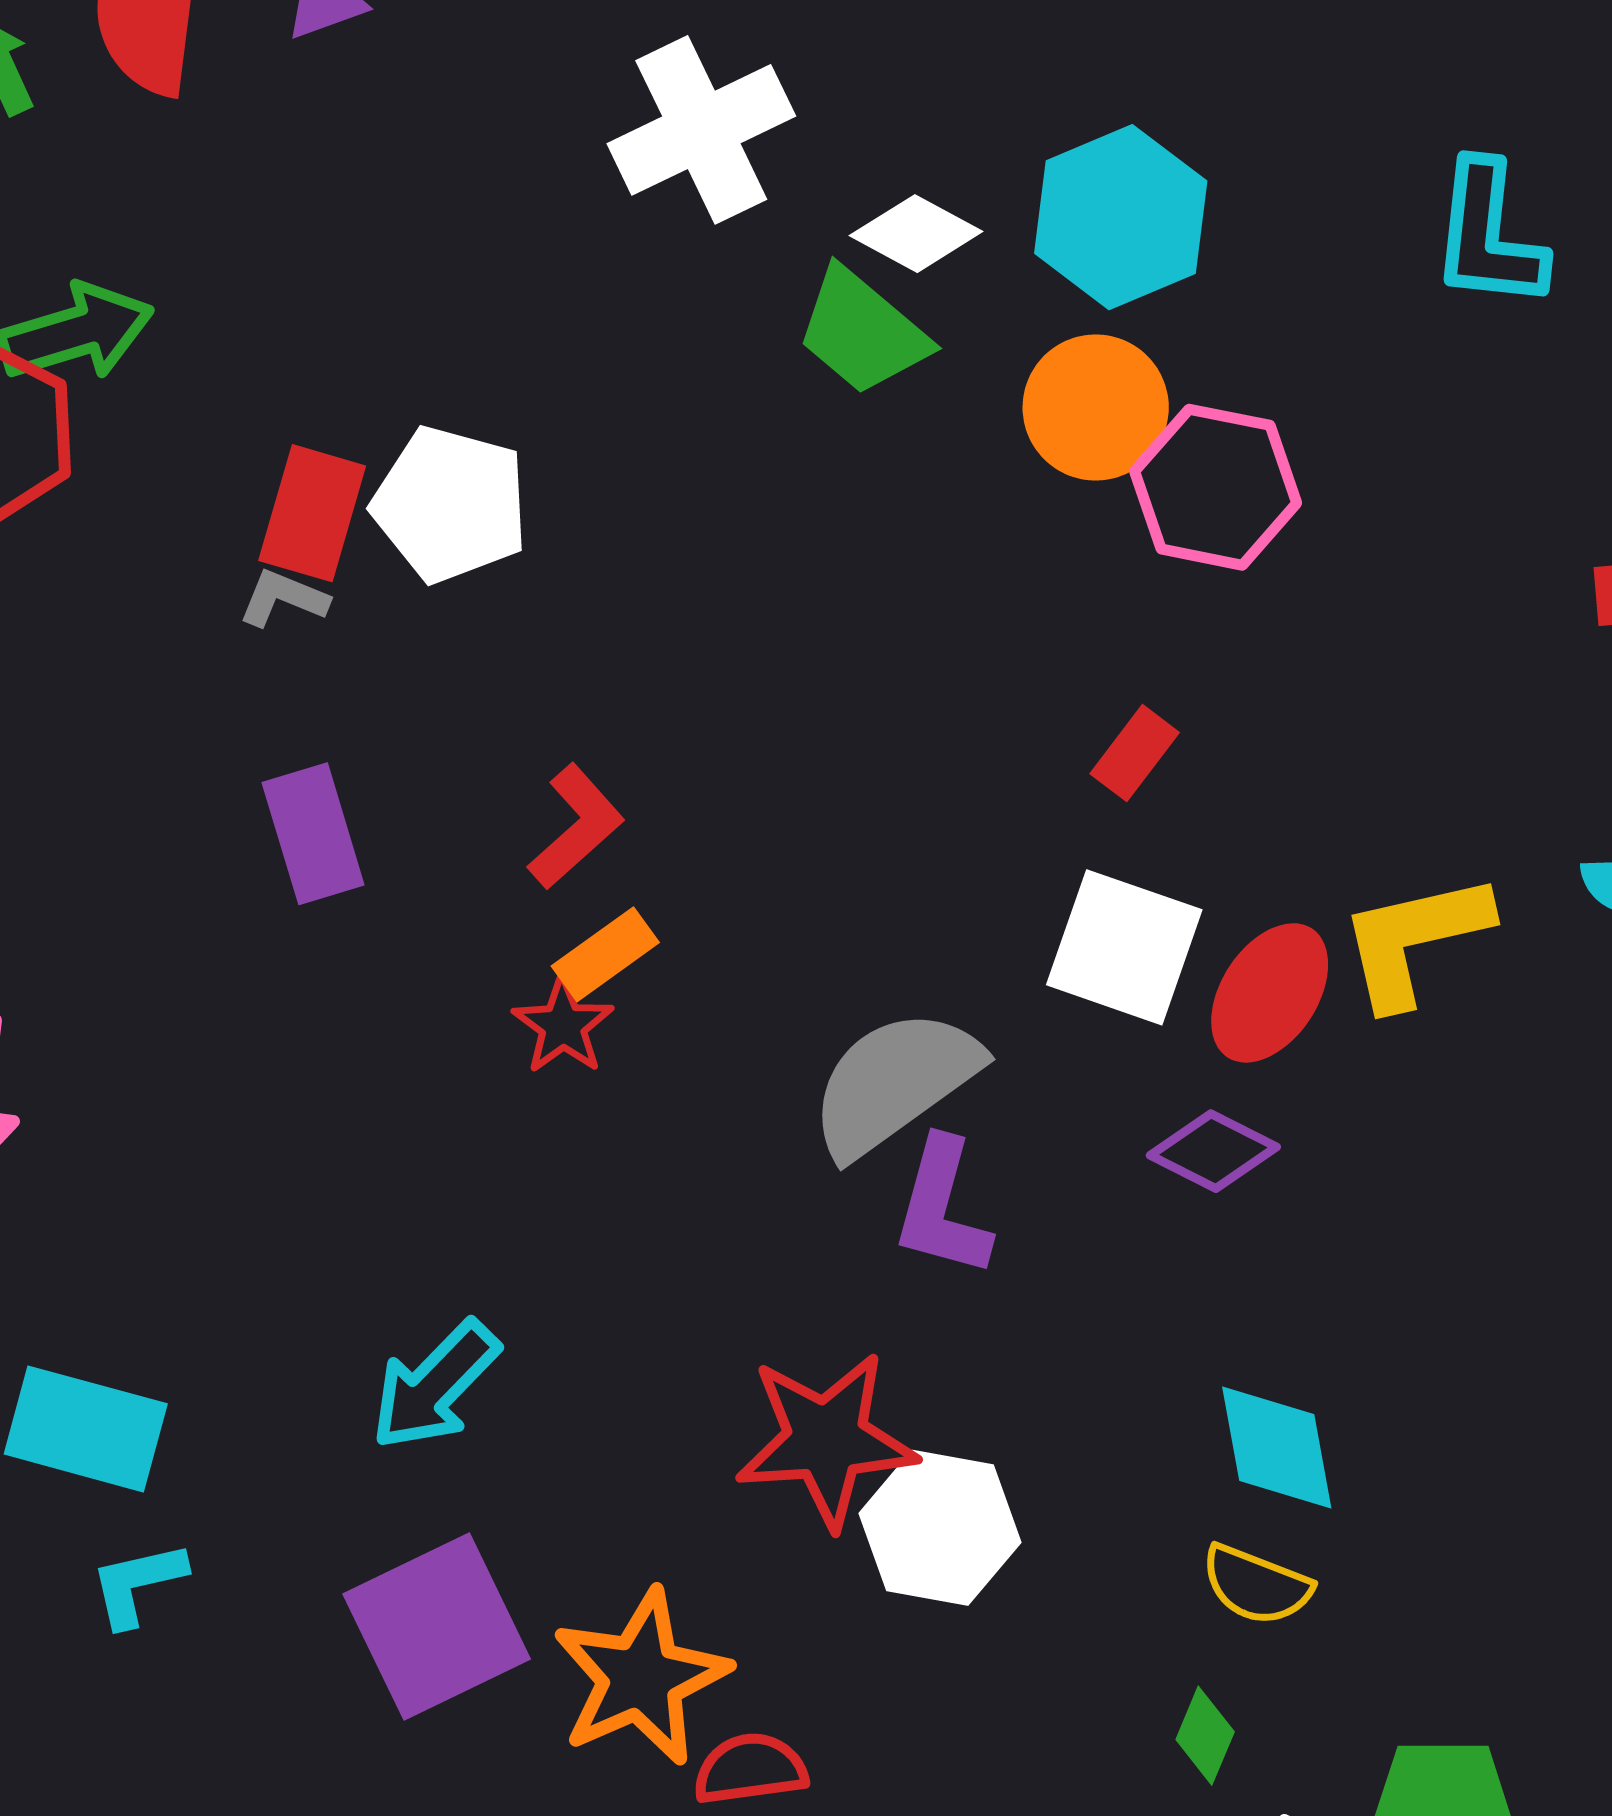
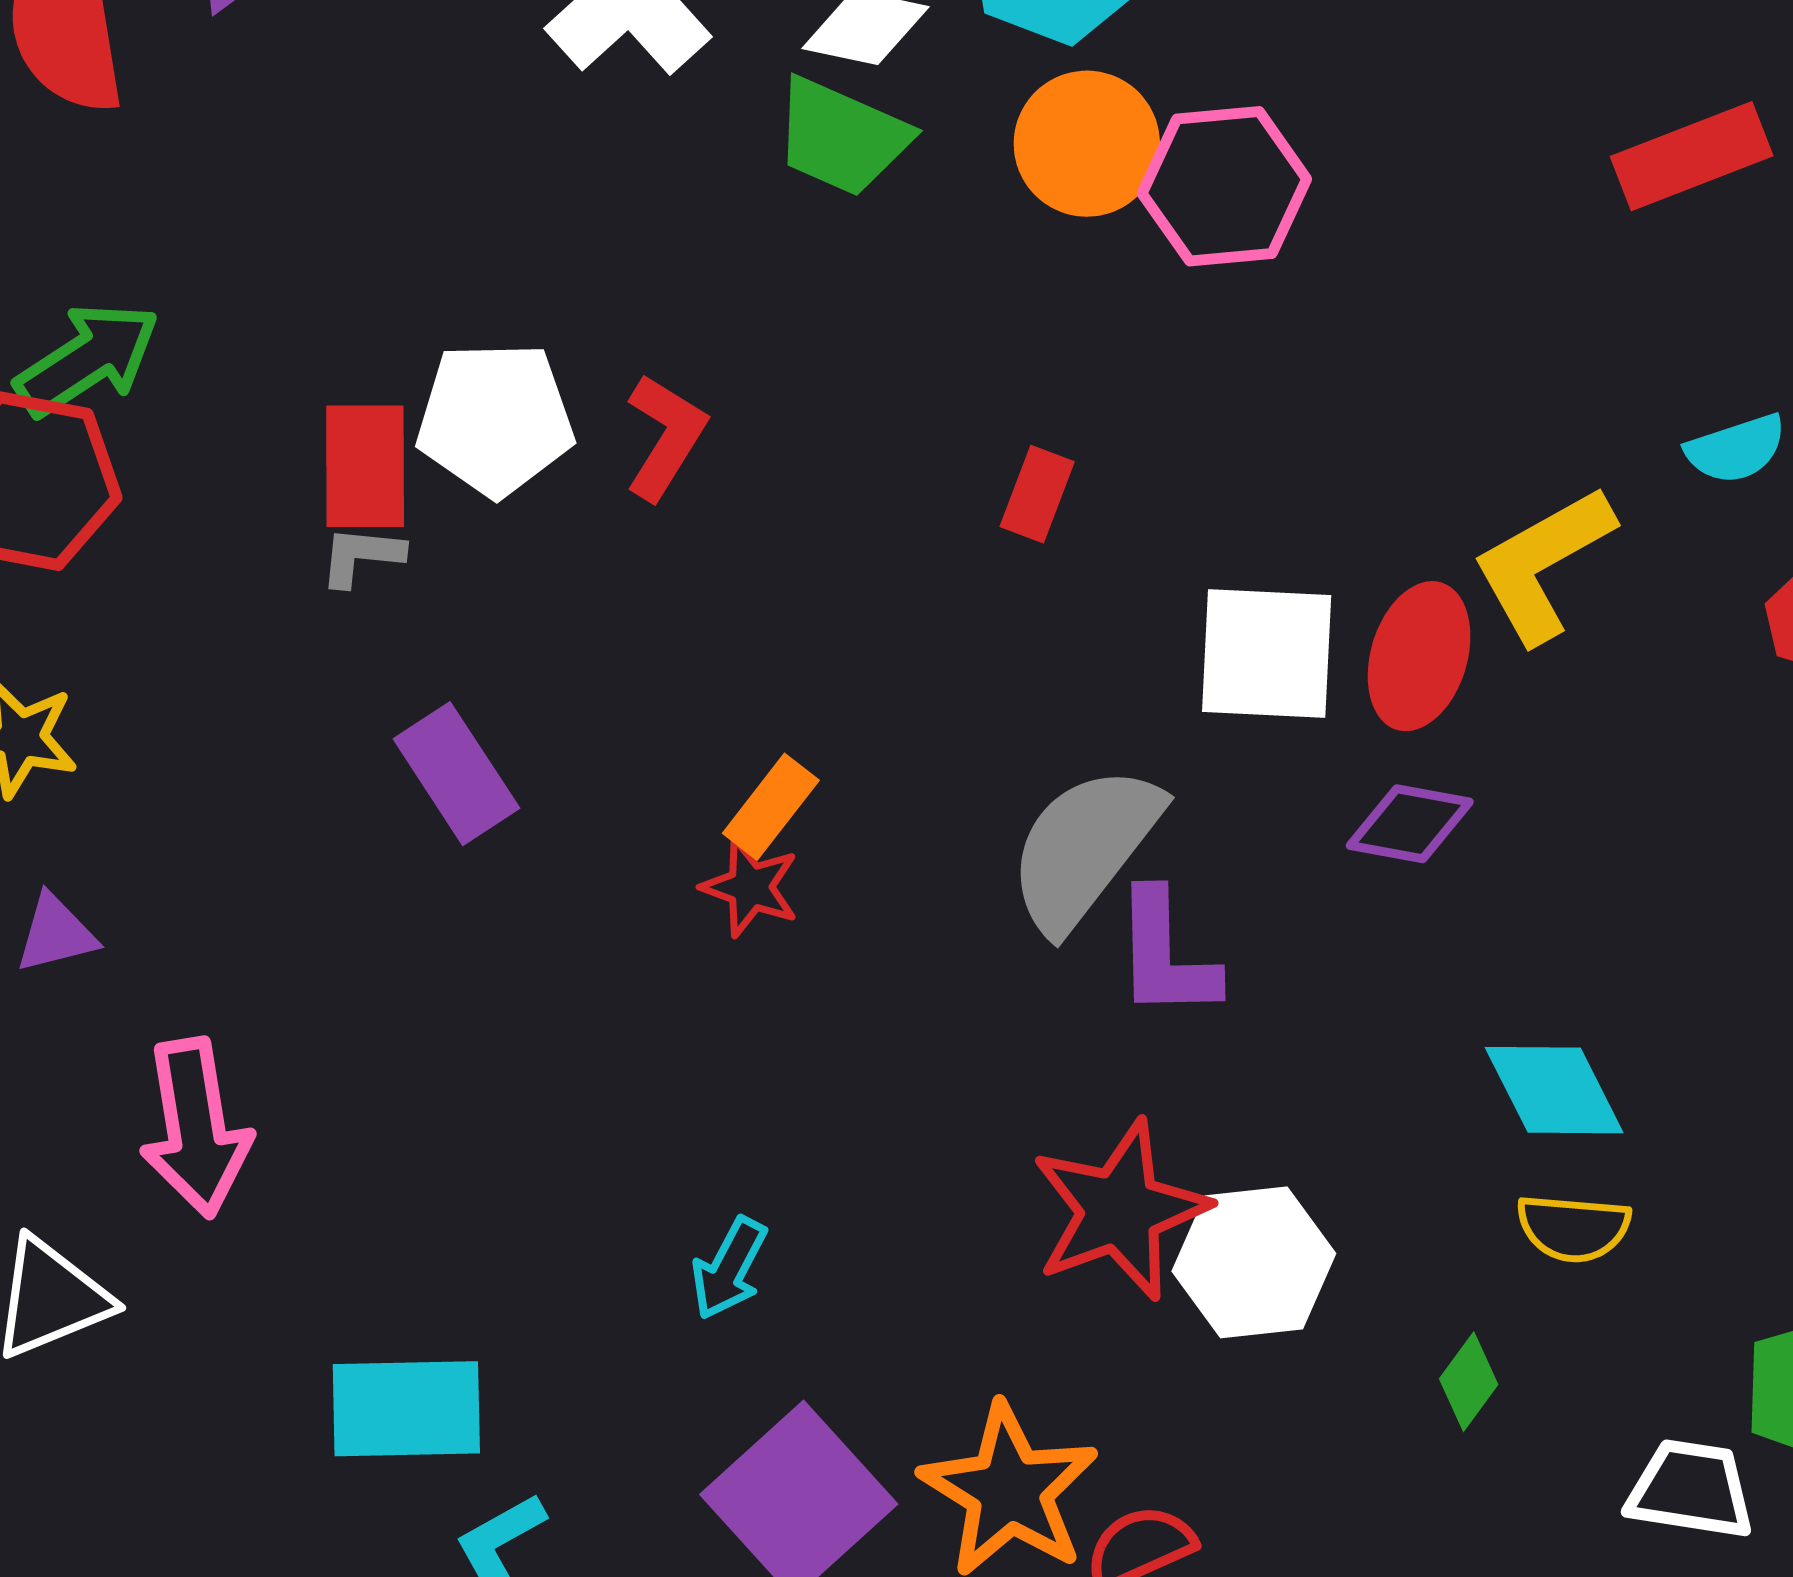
red rectangle: (1135, 753) -> (1037, 494), moved
red L-shape: (576, 827) -> (665, 437), moved
cyan arrow: (435, 1385) -> (729, 1268), size x0.7
green diamond: (1205, 1736) -> (1469, 1382), moved, turned 30

